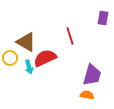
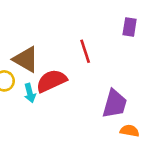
orange semicircle: (87, 95) -> (130, 131), moved

